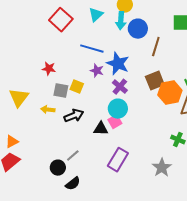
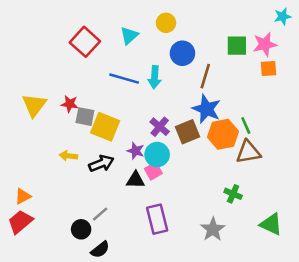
cyan arrow: (121, 21) -> (155, 77), moved
blue star: (118, 64) -> (207, 109), moved
purple star: (97, 71) -> (136, 151), moved
brown square: (155, 81) -> (188, 132), moved
yellow square: (77, 87) -> (105, 127), size x1.6
gray square: (61, 91) -> (85, 117), moved
yellow triangle: (19, 98) -> (34, 105), moved
purple rectangle: (118, 160) -> (157, 219), turned -45

